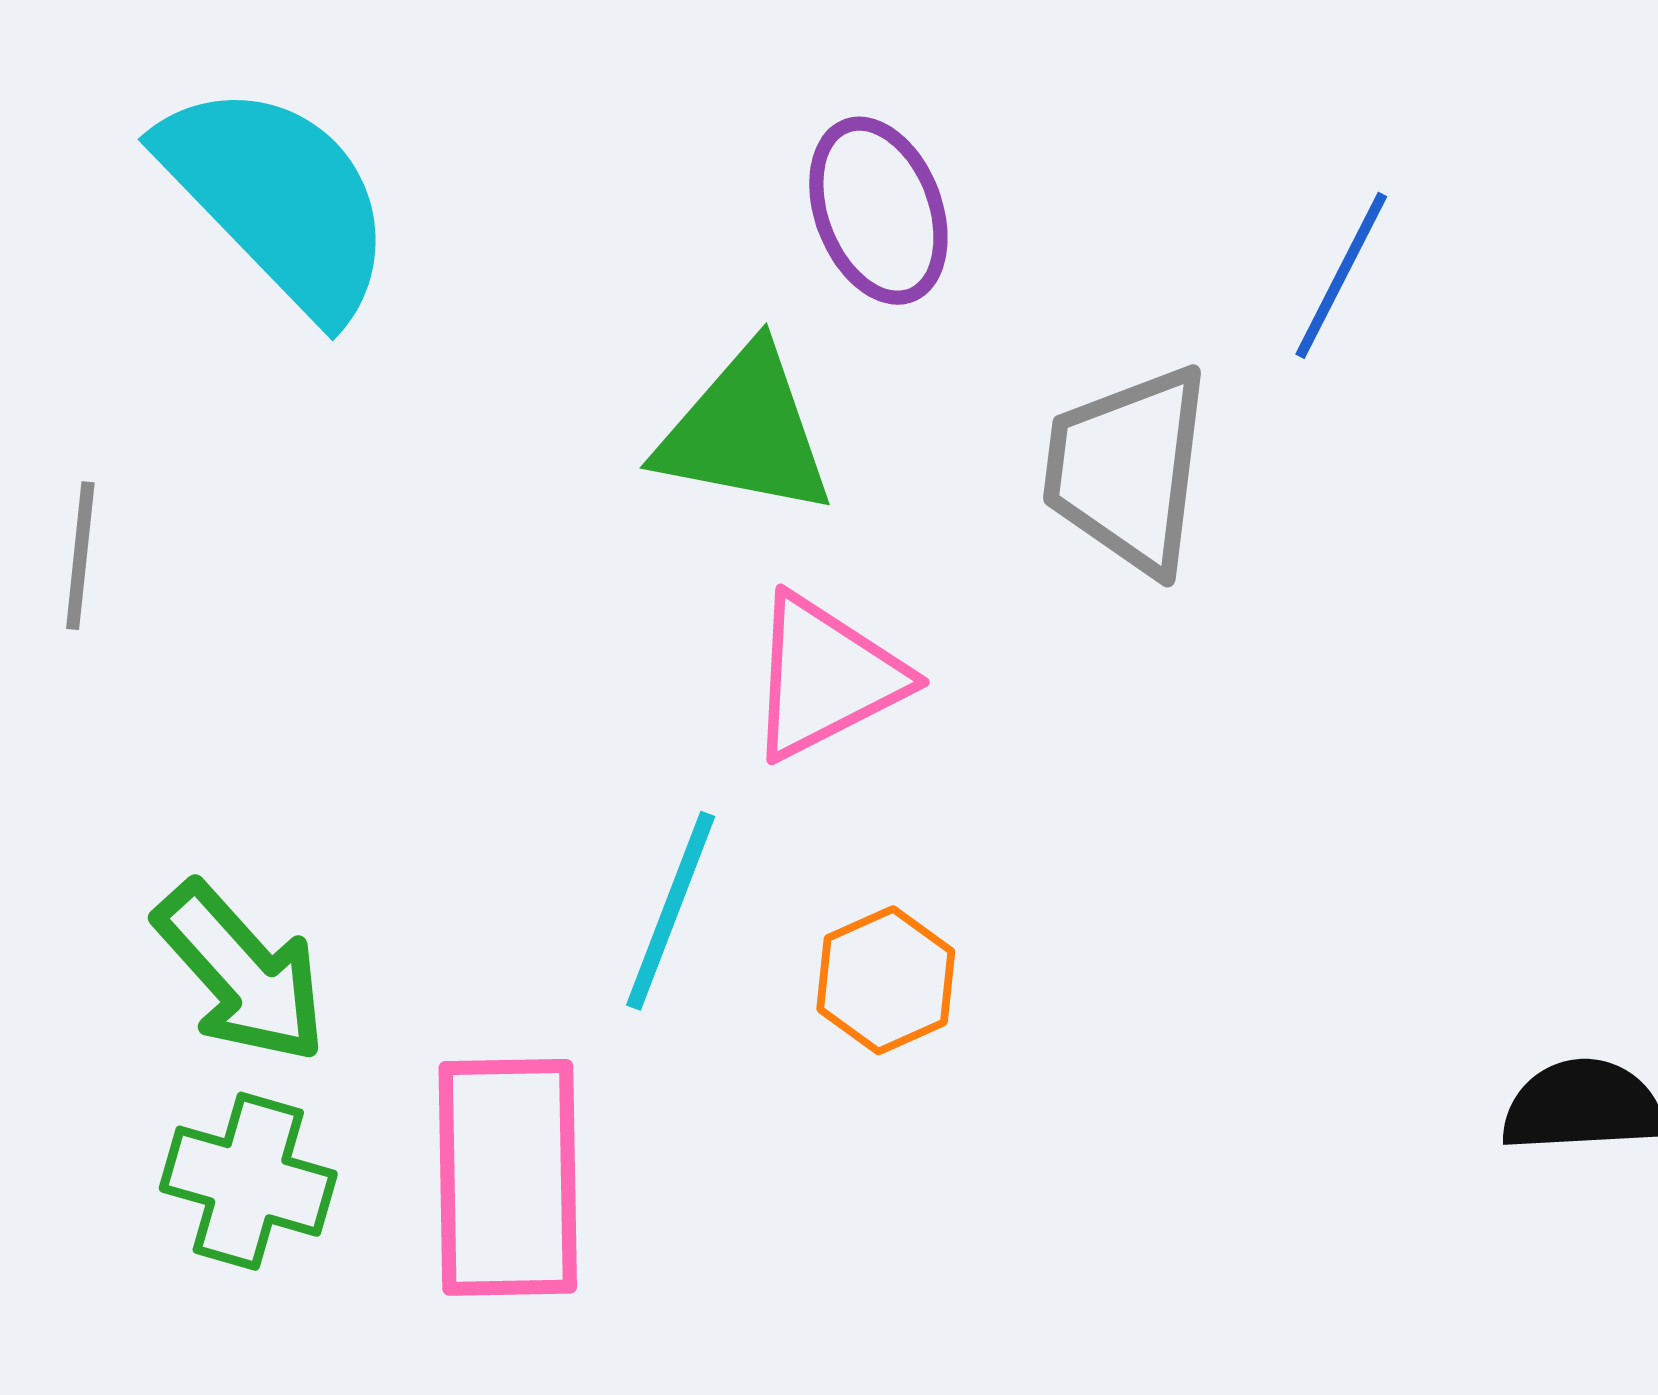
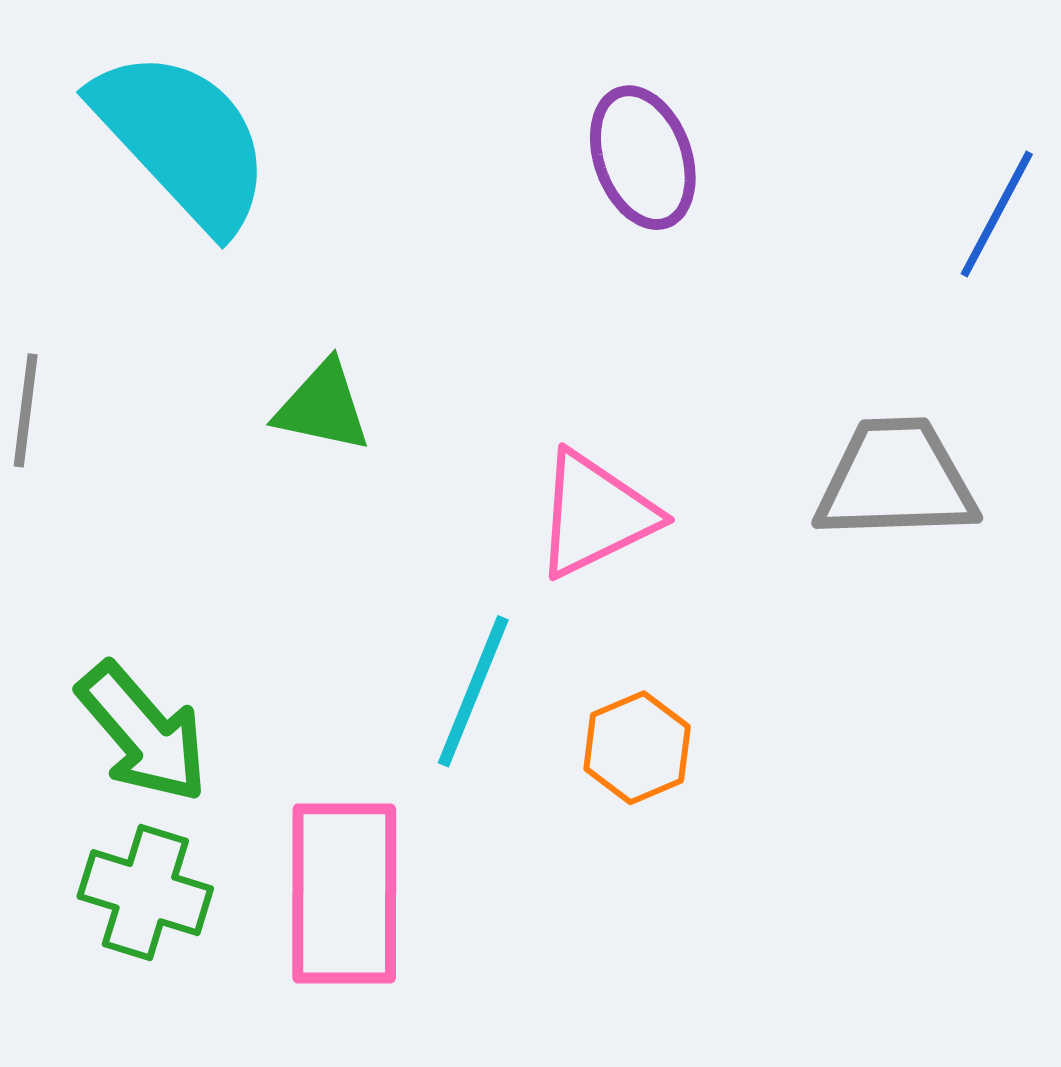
green triangle: (745, 432) -> (323, 407), moved, size x0.7
gray trapezoid: (1128, 469) -> (896, 480), moved, turned 80

